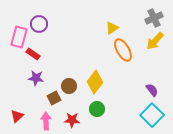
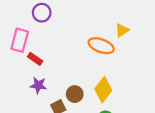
purple circle: (39, 24) -> (42, 13), moved
orange ellipse: (123, 50) -> (101, 46), moved, turned -40

